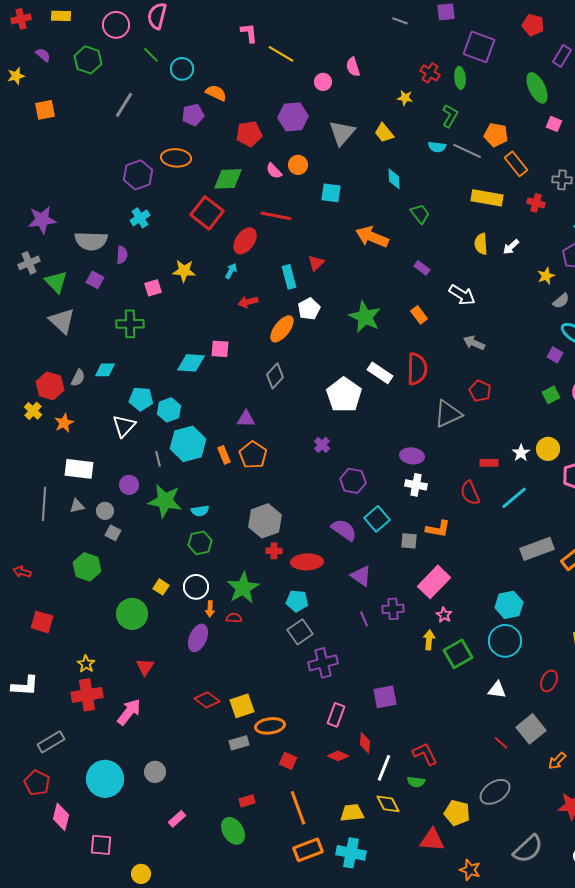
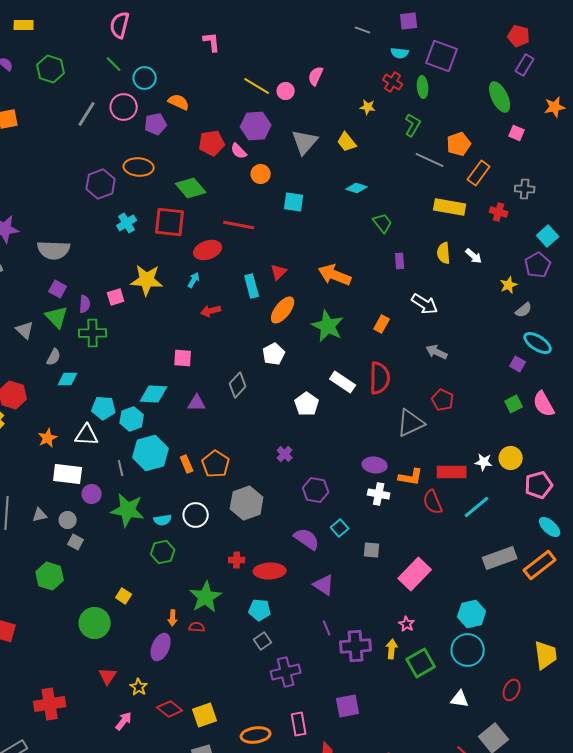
pink circle: (116, 25) -> (124, 107), moved
red pentagon: (533, 25) -> (519, 36), moved
yellow line: (281, 54) -> (257, 86), moved
pink semicircle: (353, 67) -> (316, 76), turned 42
orange pentagon: (496, 135) -> (459, 144), turned -30
cyan semicircle: (437, 147) -> (400, 53), moved
orange rectangle: (516, 164) -> (479, 173), turned 75
pink semicircle: (274, 171) -> (239, 151), moved
green diamond: (228, 179) -> (191, 188), turned 52
cyan diamond: (394, 179) -> (357, 188), turned -70
red square: (207, 213) -> (170, 222), turned -32
cyan cross: (140, 218) -> (127, 223), moved
orange arrow: (372, 237) -> (335, 275), moved
red ellipse: (245, 241) -> (208, 250), turned 36
white arrow: (511, 247) -> (474, 256), turned -96
purple semicircle: (122, 255) -> (85, 304), moved
purple rectangle: (422, 268) -> (400, 261), moved, turned 49
yellow star: (184, 271) -> (147, 280), size x1.4
green triangle: (56, 282) -> (57, 317), moved
white pentagon: (309, 309) -> (274, 354), moved
orange rectangle: (419, 315) -> (382, 324), turned 66
gray triangle: (62, 321) -> (25, 330), size x0.7
orange ellipse: (282, 329) -> (283, 310), moved
cyan diamond: (191, 363) -> (154, 394), moved
gray semicircle: (78, 378) -> (54, 357), moved
white pentagon: (344, 395) -> (307, 404), size x0.7
purple triangle: (246, 419) -> (197, 403), moved
orange star: (64, 423) -> (48, 438), moved
white triangle: (124, 426) -> (87, 435), turned 50
white star: (521, 453) -> (484, 462), turned -30
red rectangle: (489, 463) -> (452, 472), size x1.6
white rectangle: (79, 469) -> (68, 474), moved
cyan square: (377, 519) -> (340, 528), size x0.7
gray hexagon: (265, 521) -> (247, 503), moved
orange L-shape: (438, 529) -> (411, 477), moved
pink rectangle: (434, 582) -> (415, 574), moved
white circle: (196, 587) -> (196, 515), moved
purple cross: (393, 609) -> (356, 646), moved, size x1.4
gray square: (300, 632) -> (263, 641), size x0.7
yellow star: (86, 664) -> (139, 687), moved
pink arrow: (129, 712) -> (124, 721), moved, size x0.7
pink rectangle: (336, 715) -> (299, 724), turned -30
orange ellipse: (270, 726) -> (256, 735), moved

